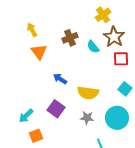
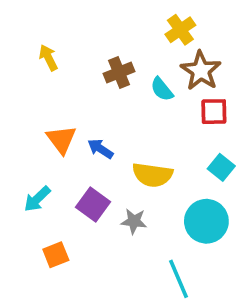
orange triangle: (39, 52) -> (61, 139), moved
cyan arrow: (26, 116) -> (37, 199), moved
gray star: (87, 118) -> (134, 221), moved

